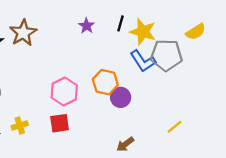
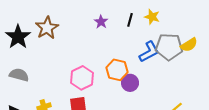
yellow star: (143, 32) -> (152, 17), moved, size x0.7
yellow semicircle: (196, 32) -> (189, 45), moved
blue L-shape: (143, 61) -> (149, 52), turned -85

